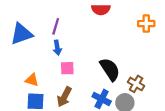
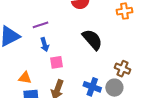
purple line: (56, 26) -> (40, 25), turned 63
black semicircle: (110, 69) -> (92, 40), moved

